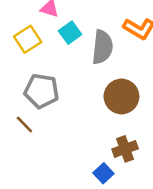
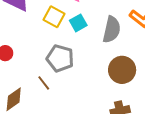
cyan square: (70, 33) -> (78, 23), moved
yellow square: (28, 39) -> (54, 17), turned -35

